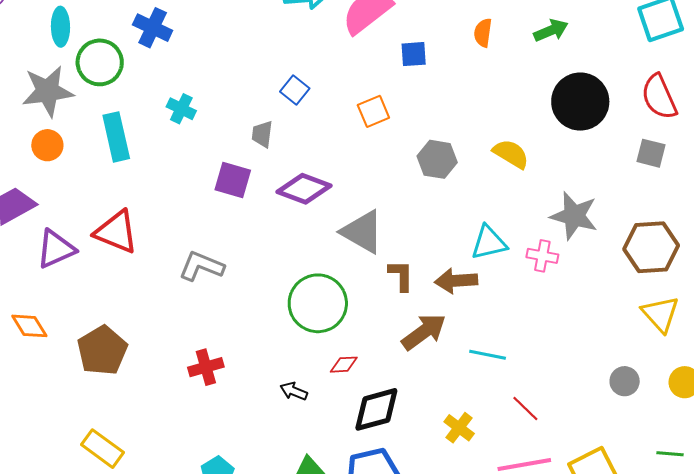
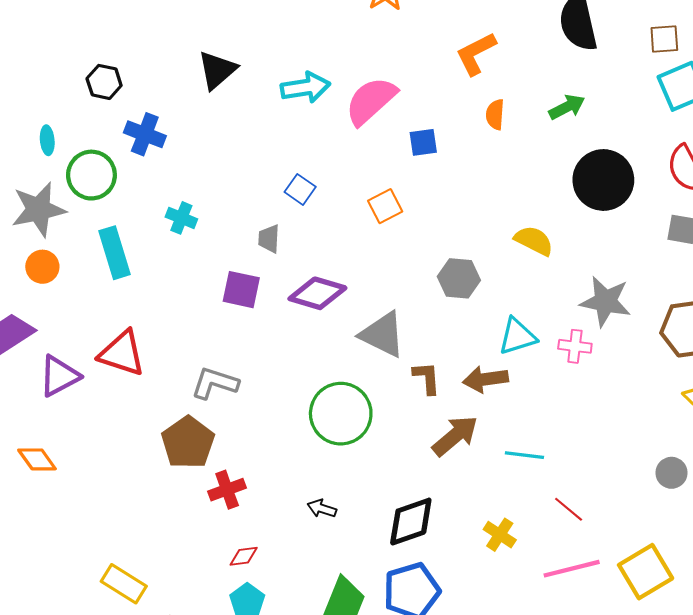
cyan ellipse: (60, 27) -> (47, 140), size x0.7
gray hexagon: (437, 159) -> (459, 278), moved
brown pentagon: (102, 351) -> (188, 442), moved
red diamond: (344, 365) -> (244, 556), moved

